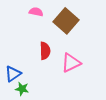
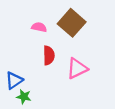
pink semicircle: (36, 12) -> (39, 27), moved

